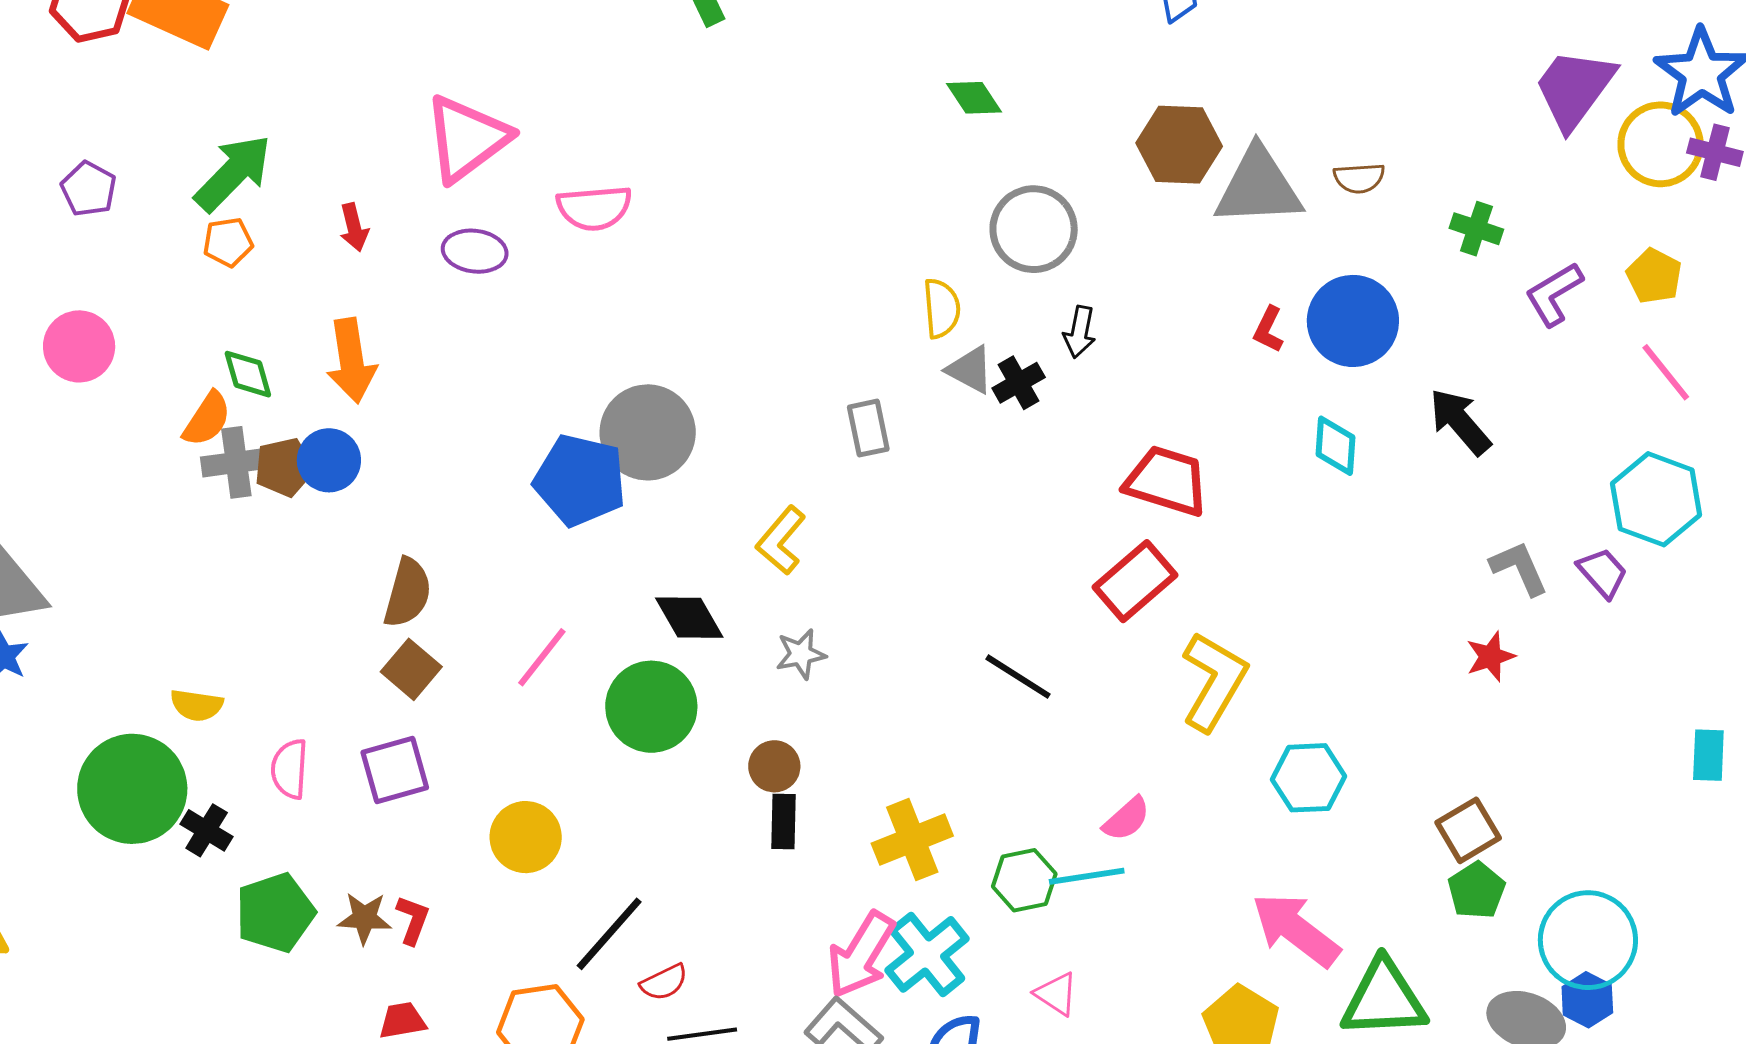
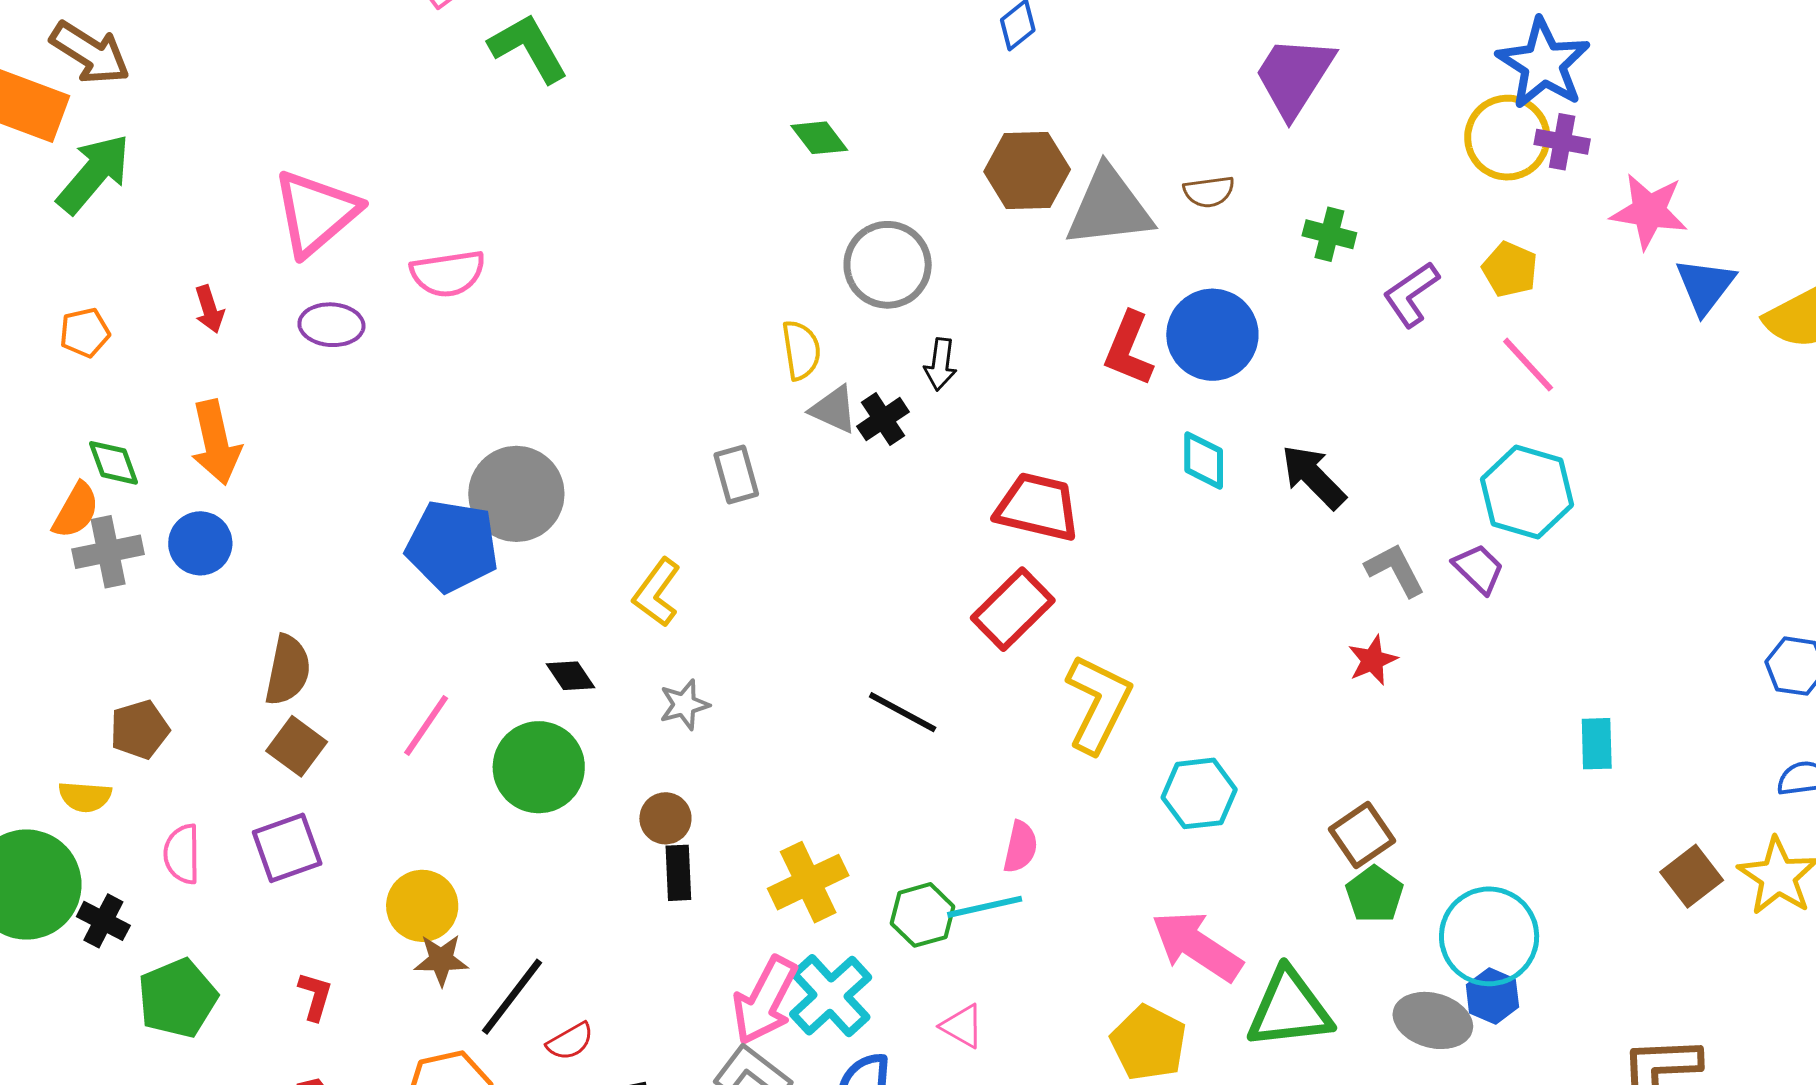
purple trapezoid: (1574, 89) -> (1294, 76), moved
green arrow: (233, 173) -> (94, 174), moved
red L-shape: (1268, 329) -> (1129, 349), size x1.6
black arrow: (1460, 422) -> (1314, 477), moved
brown pentagon: (284, 467) -> (140, 729), moved
black diamond: (689, 618) -> (570, 676), size x0.7
pink semicircle: (1126, 819) -> (1020, 847), turned -32
brown star: (364, 918) -> (441, 960), moved

